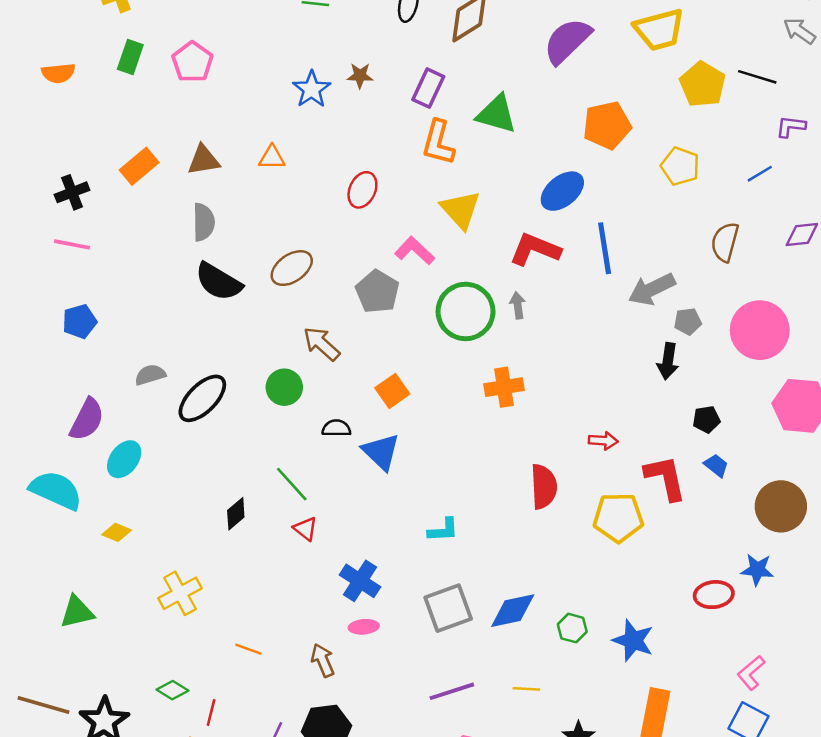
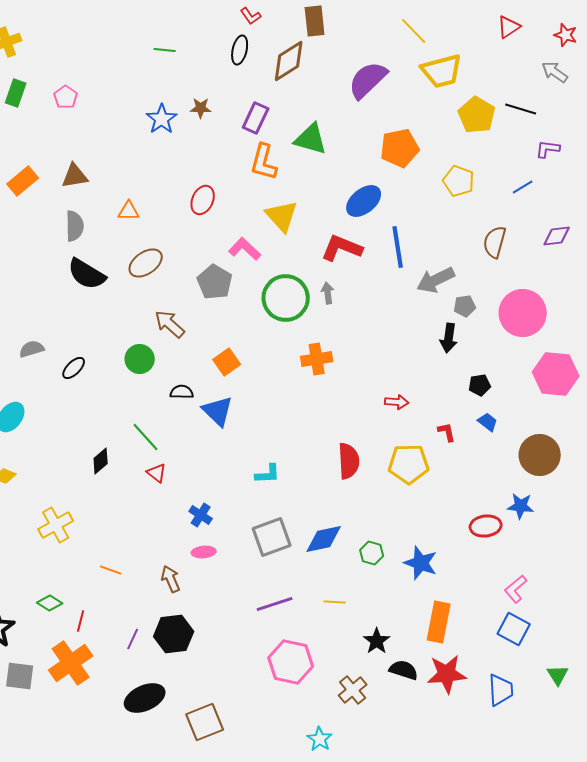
pink pentagon: (192, 62) -> (66, 97), size x0.7
orange triangle: (272, 158) -> (129, 211), moved
black ellipse: (202, 398) -> (74, 368), size x0.6
red L-shape: (665, 478) -> (447, 432), size x0.5
red semicircle: (544, 487) -> (349, 461), moved
blue cross: (360, 581) -> (201, 515), size x0.7

